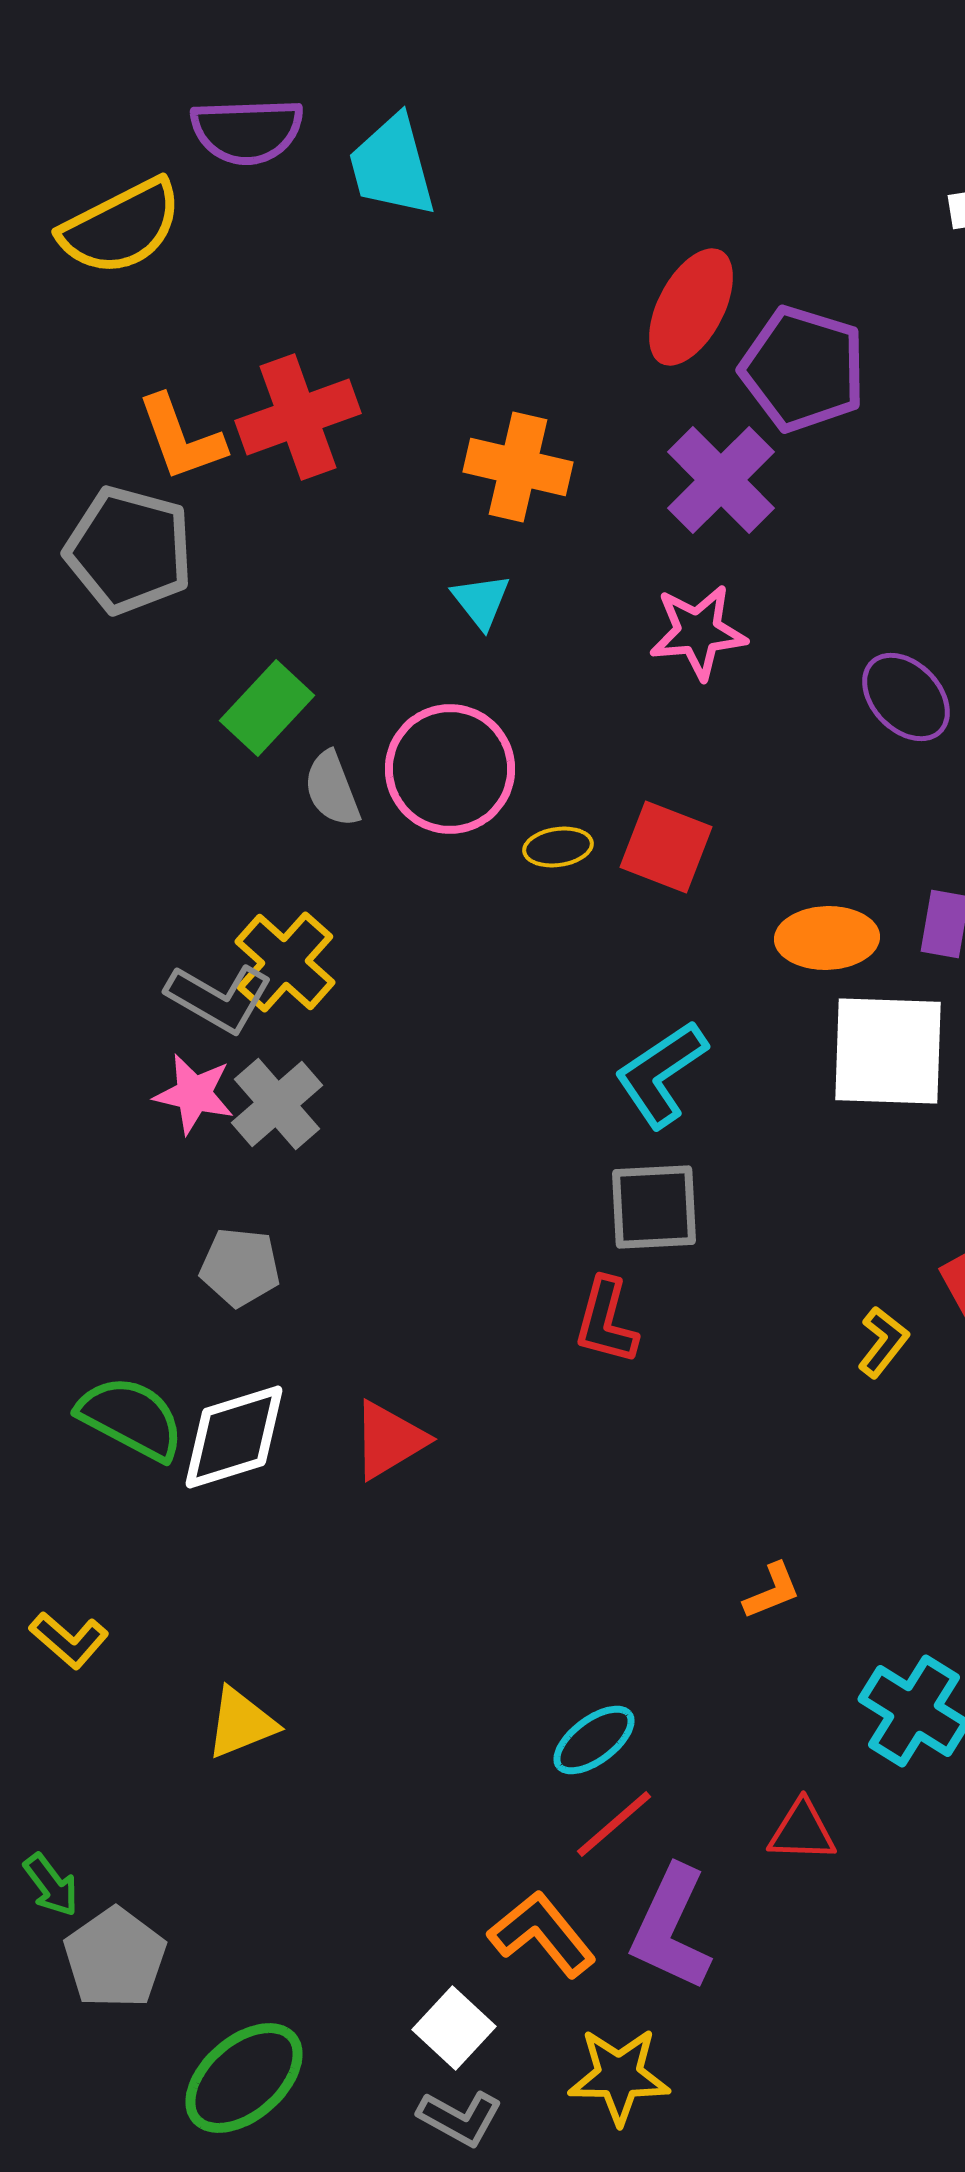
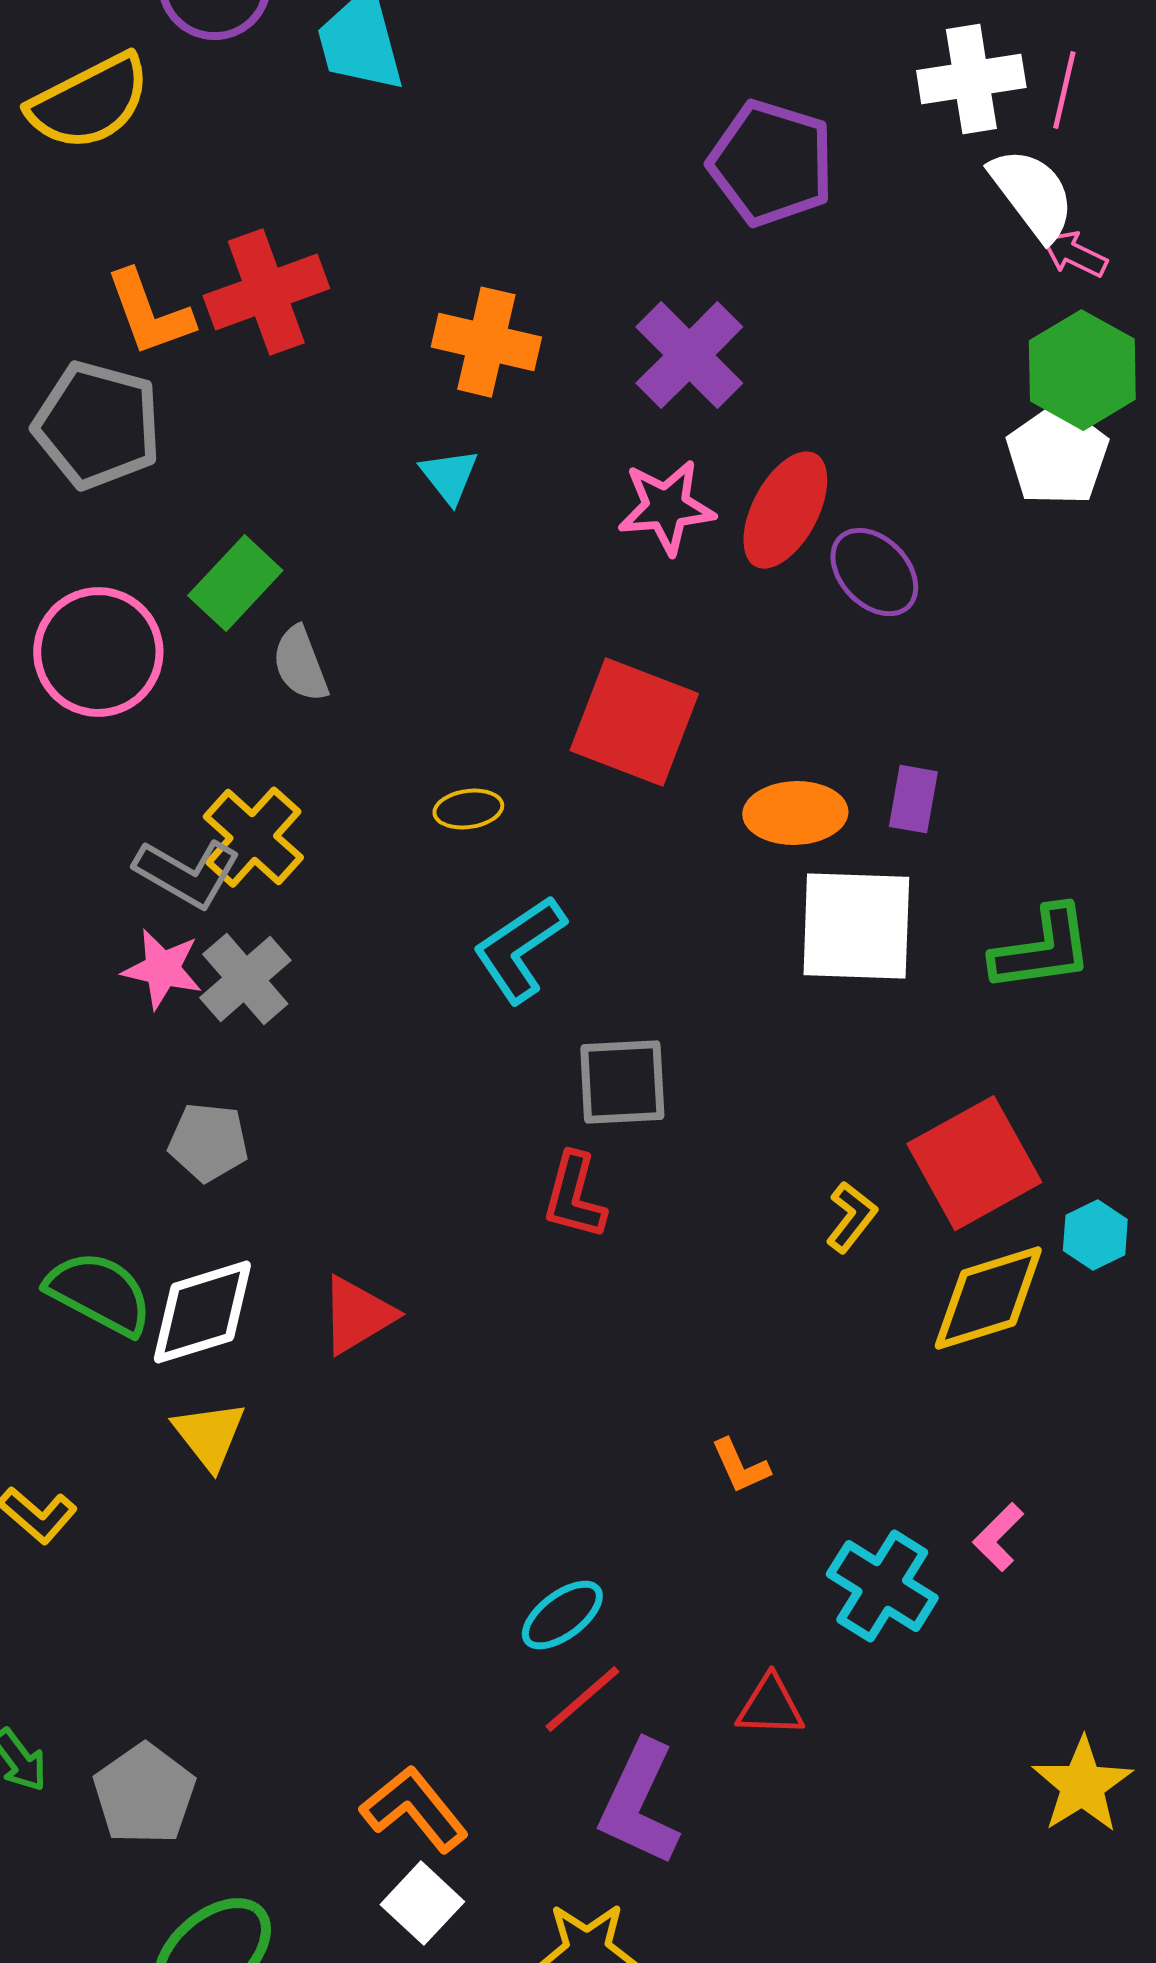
red ellipse: (691, 307) -> (785, 510), moved
purple pentagon: (803, 369) -> (771, 163), moved
pink circle: (450, 769) -> (98, 652), moved
yellow ellipse: (558, 847) -> (468, 809), moved
red square: (666, 847) -> (634, 722), size x1.4
cyan L-shape: (661, 1074) -> (519, 949), moved
orange L-shape: (772, 1591) -> (740, 1466), turned 88
yellow triangle: (241, 1723) -> (209, 1435), moved, turned -46
orange L-shape: (542, 1934) -> (414, 1809), moved
gray pentagon: (115, 1958) -> (144, 1794), moved

